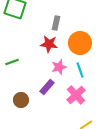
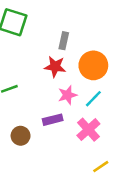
cyan line: (80, 70) -> (93, 99), turned 63
purple rectangle: (47, 87) -> (53, 120), turned 35

